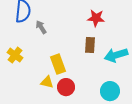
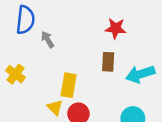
yellow rectangle: (58, 64) -> (69, 85), turned 30
yellow triangle: (47, 82) -> (55, 107), turned 32

